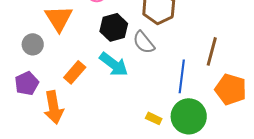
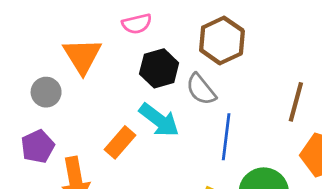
orange rectangle: (75, 72) -> (120, 142), moved
blue line: (182, 76) -> (226, 137), moved

